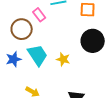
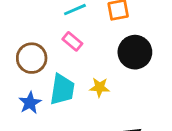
pink rectangle: (39, 15) -> (72, 41), moved
cyan trapezoid: (38, 55) -> (62, 89), turned 55

